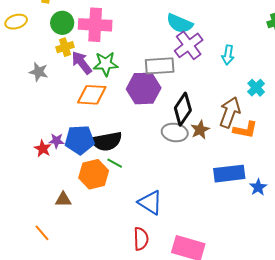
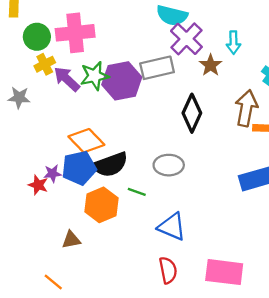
purple hexagon: (144, 88) -> (122, 81), moved
orange diamond: (92, 95) -> (86, 141), moved, turned 52
brown star: (200, 130) -> (211, 65), moved
gray ellipse: (175, 132) -> (169, 165), moved
green line: (115, 163) -> (137, 192), moved

